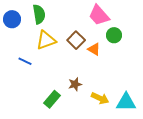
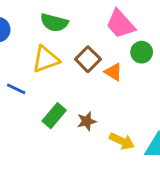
green semicircle: (39, 14) -> (54, 23), moved, turned 114
green rectangle: (52, 99) -> (54, 116), moved

